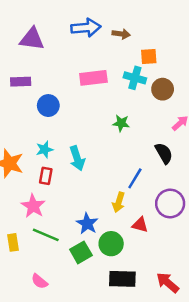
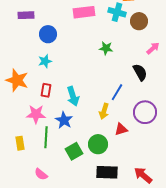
cyan star: (44, 149) -> (45, 61), moved
cyan arrow: (77, 158) -> (73, 96), moved
pink star: (33, 206) -> (36, 114), turned -30
blue star: (87, 224) -> (64, 120), moved
red triangle: (140, 225) -> (121, 129), turned -32
green line: (46, 235) -> (46, 137), turned 70

